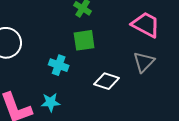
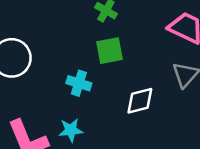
white diamond: (107, 81) -> (140, 101), turned -30

